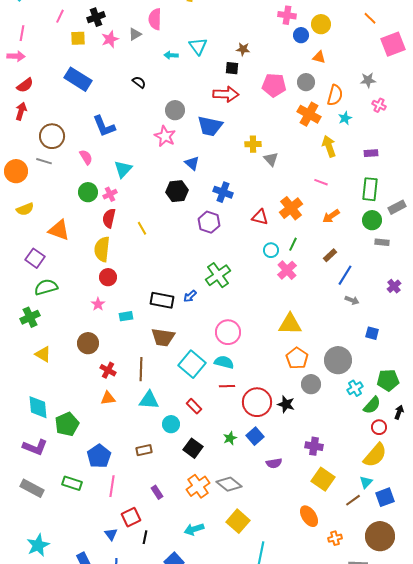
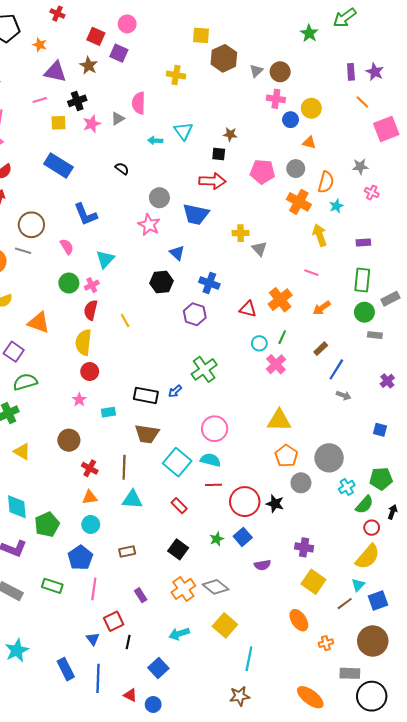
pink line: (60, 16) -> (40, 100), turned 48
blue square: (372, 333) -> (380, 430), moved
cyan circle: (171, 424) -> (91, 524), moved

